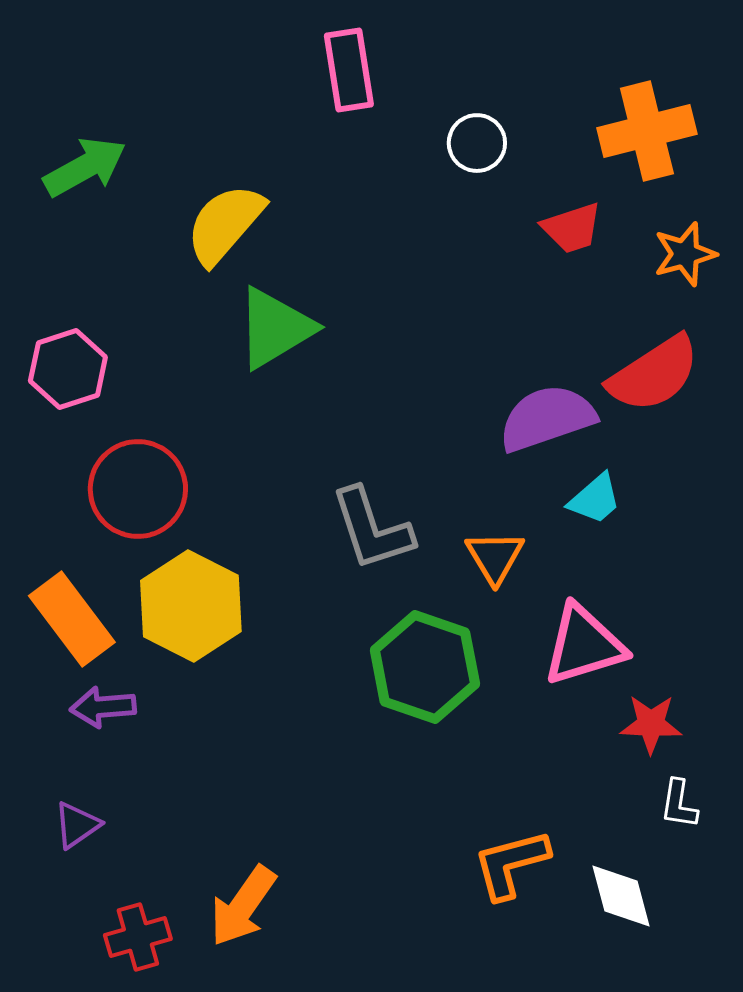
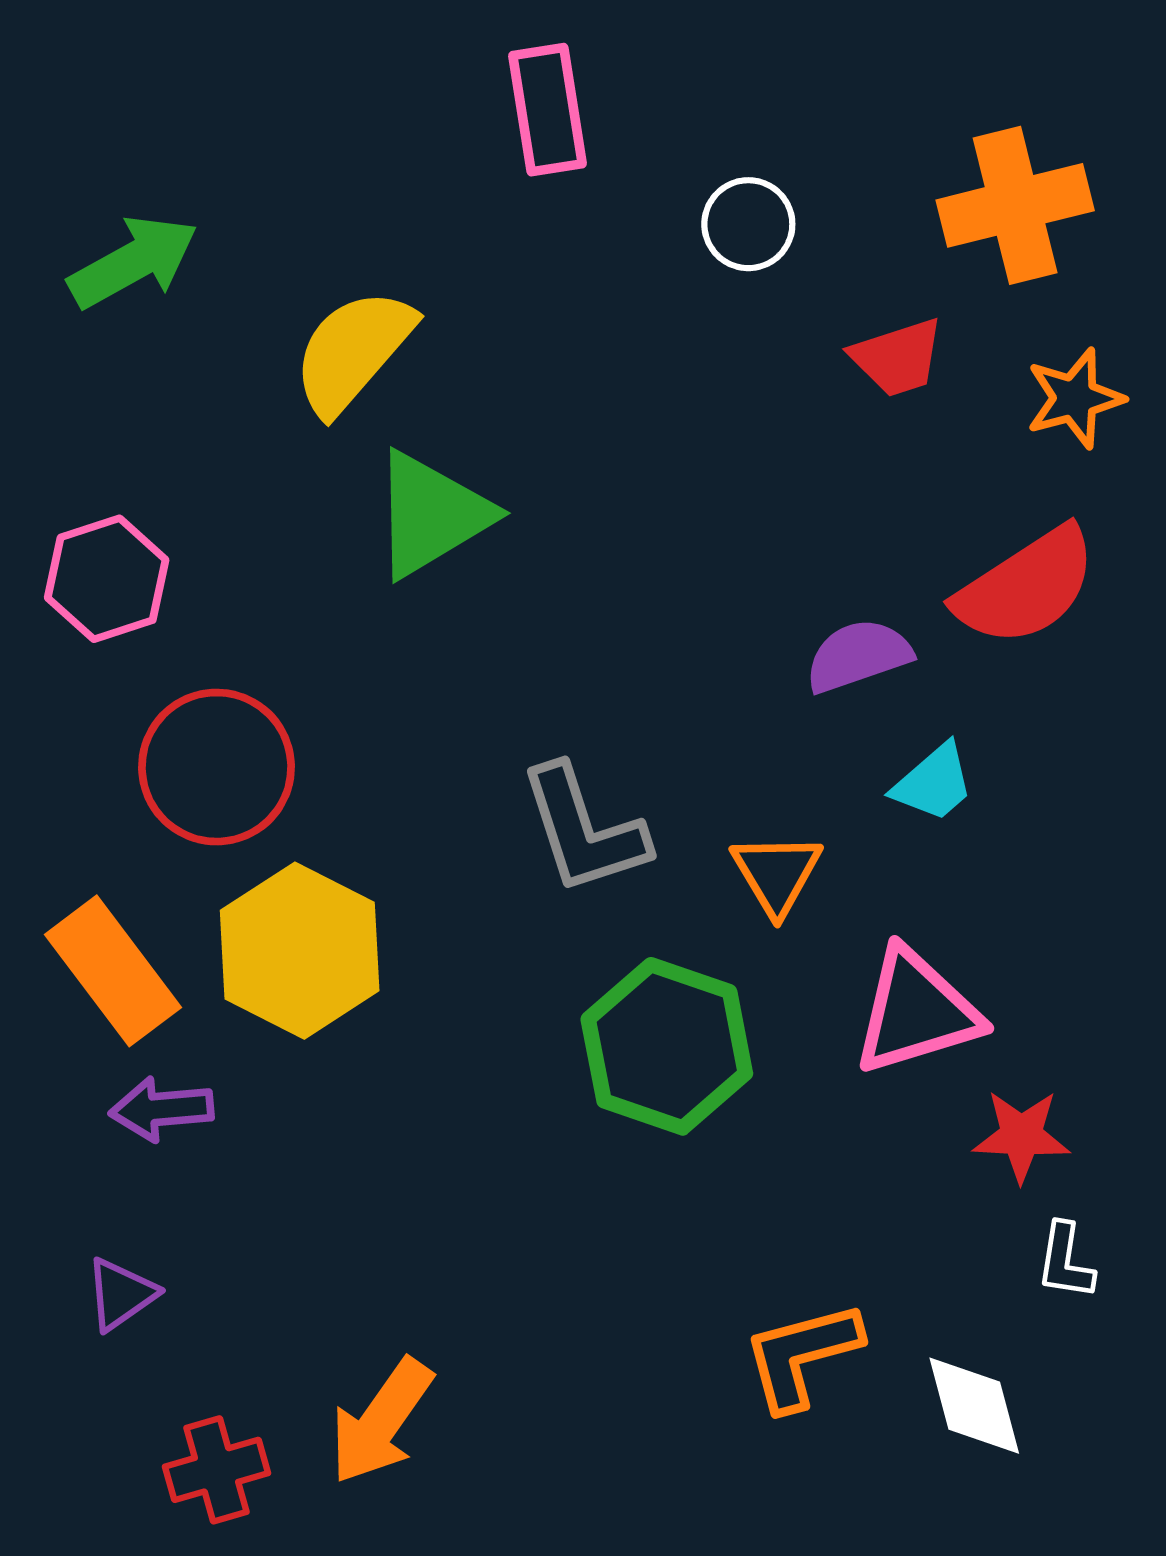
purple semicircle: (547, 418) -> (858, 656), size x0.7

